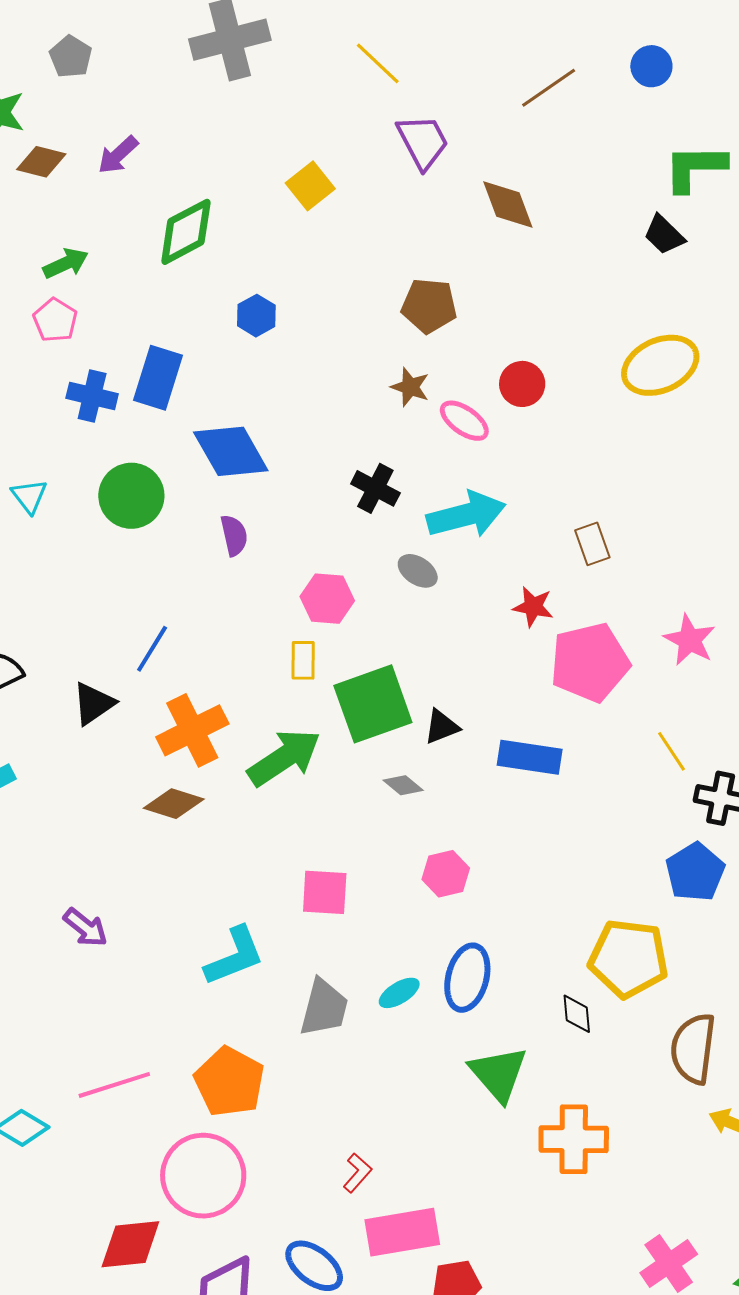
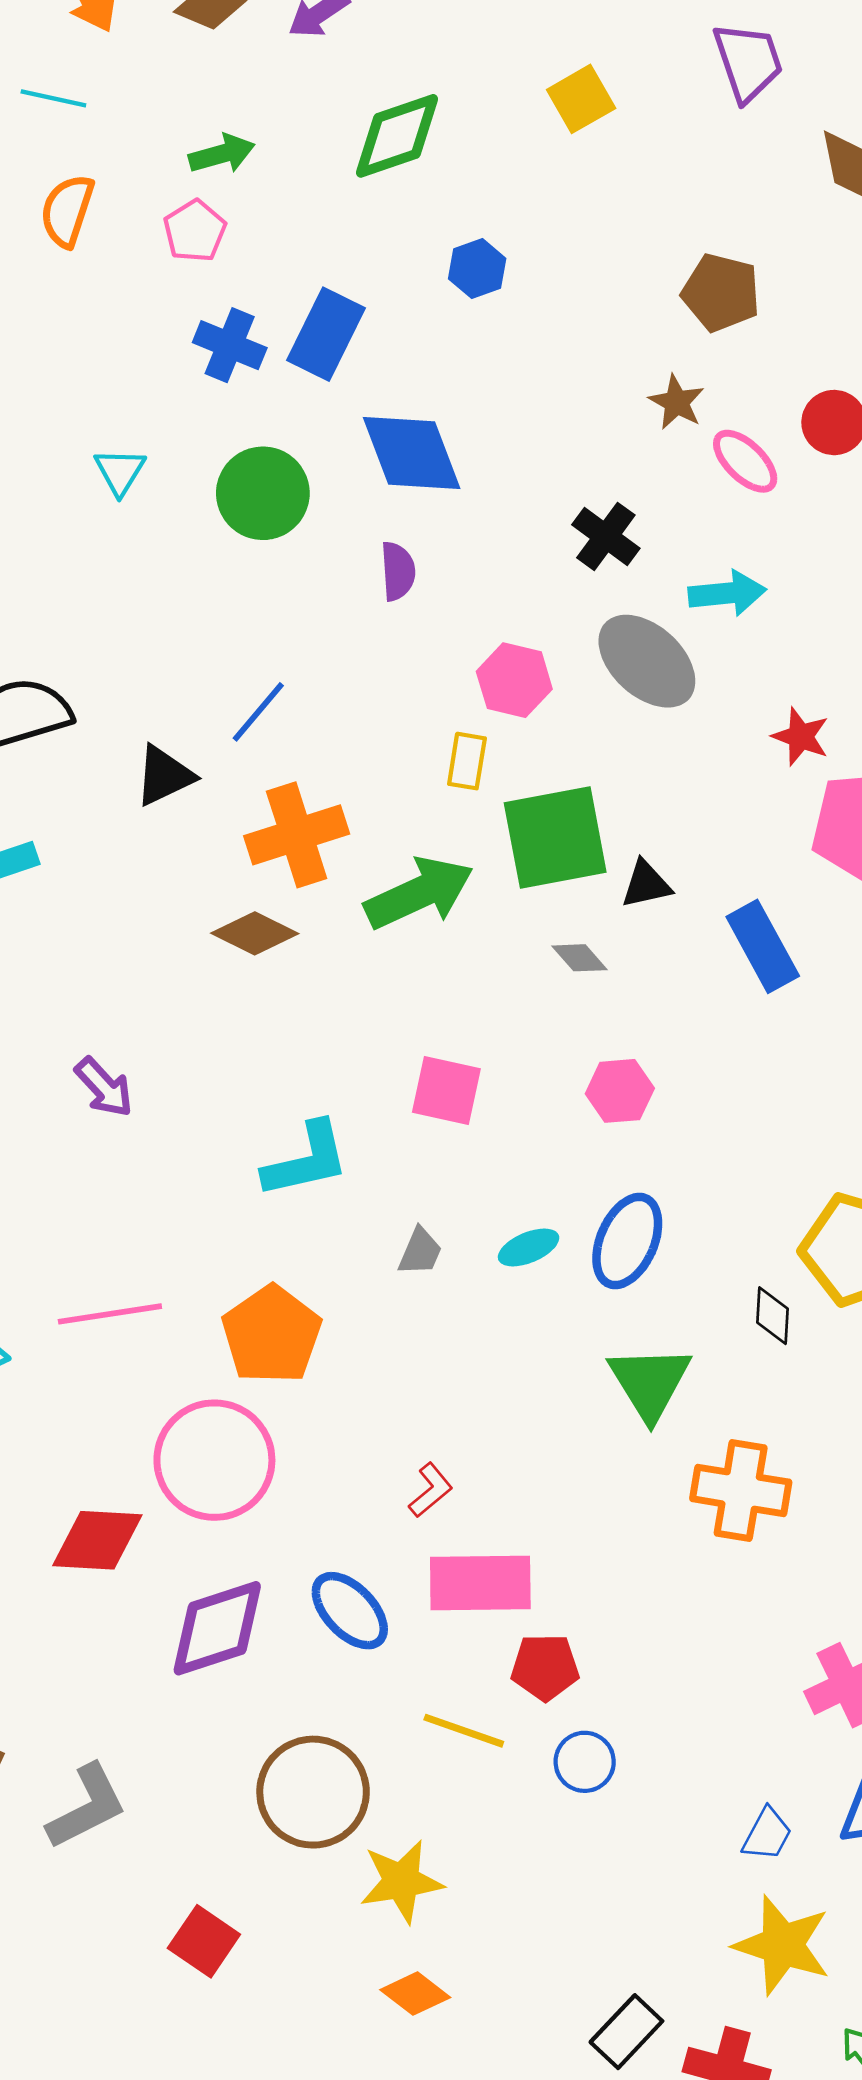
cyan arrow: (466, 515) -> (727, 593), size x0.7
gray ellipse: (418, 571) -> (647, 661), size x1.8
blue rectangle: (530, 757) -> (763, 946), turned 44
gray trapezoid: (324, 1008) -> (420, 1252), size x0.6

